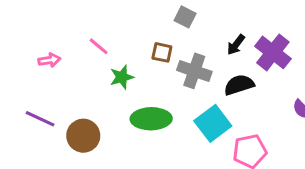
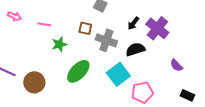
pink line: (99, 46) -> (44, 24), turned -32
pink arrow: (49, 60) -> (14, 16), moved, turned 32
green ellipse: (151, 119) -> (78, 71), turned -45

